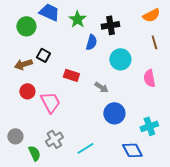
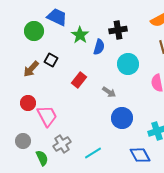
green star: (77, 19) -> (80, 35), moved
brown arrow: (23, 64) -> (31, 69), turned -30
red rectangle: (71, 75) -> (79, 80), turned -70
red circle: (27, 91) -> (28, 103), moved
pink trapezoid: (50, 102) -> (47, 116), moved

